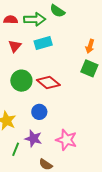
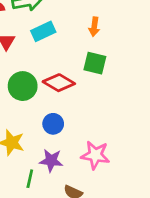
orange arrow: (90, 46) -> (94, 27), moved
green square: (89, 68) -> (95, 63), moved

